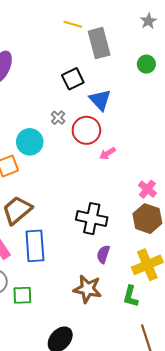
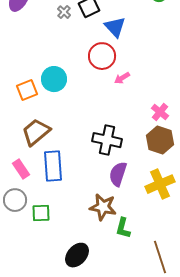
gray cross: (58, 118) -> (64, 12), moved
cyan circle: (30, 142) -> (54, 79), moved
purple semicircle: (103, 254) -> (118, 174), size x1.4
green L-shape: (131, 296) -> (123, 228), moved

